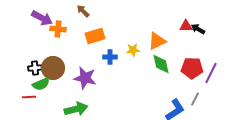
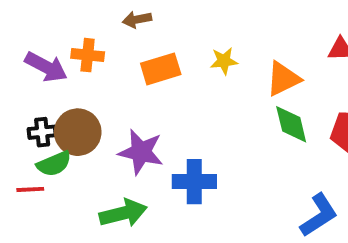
brown arrow: (83, 11) -> (137, 19), turned -56
purple arrow: (42, 18) -> (46, 67), moved
yellow star: (133, 50) -> (224, 61), moved
blue cross: (110, 57) -> (194, 182), moved, size x1.5

